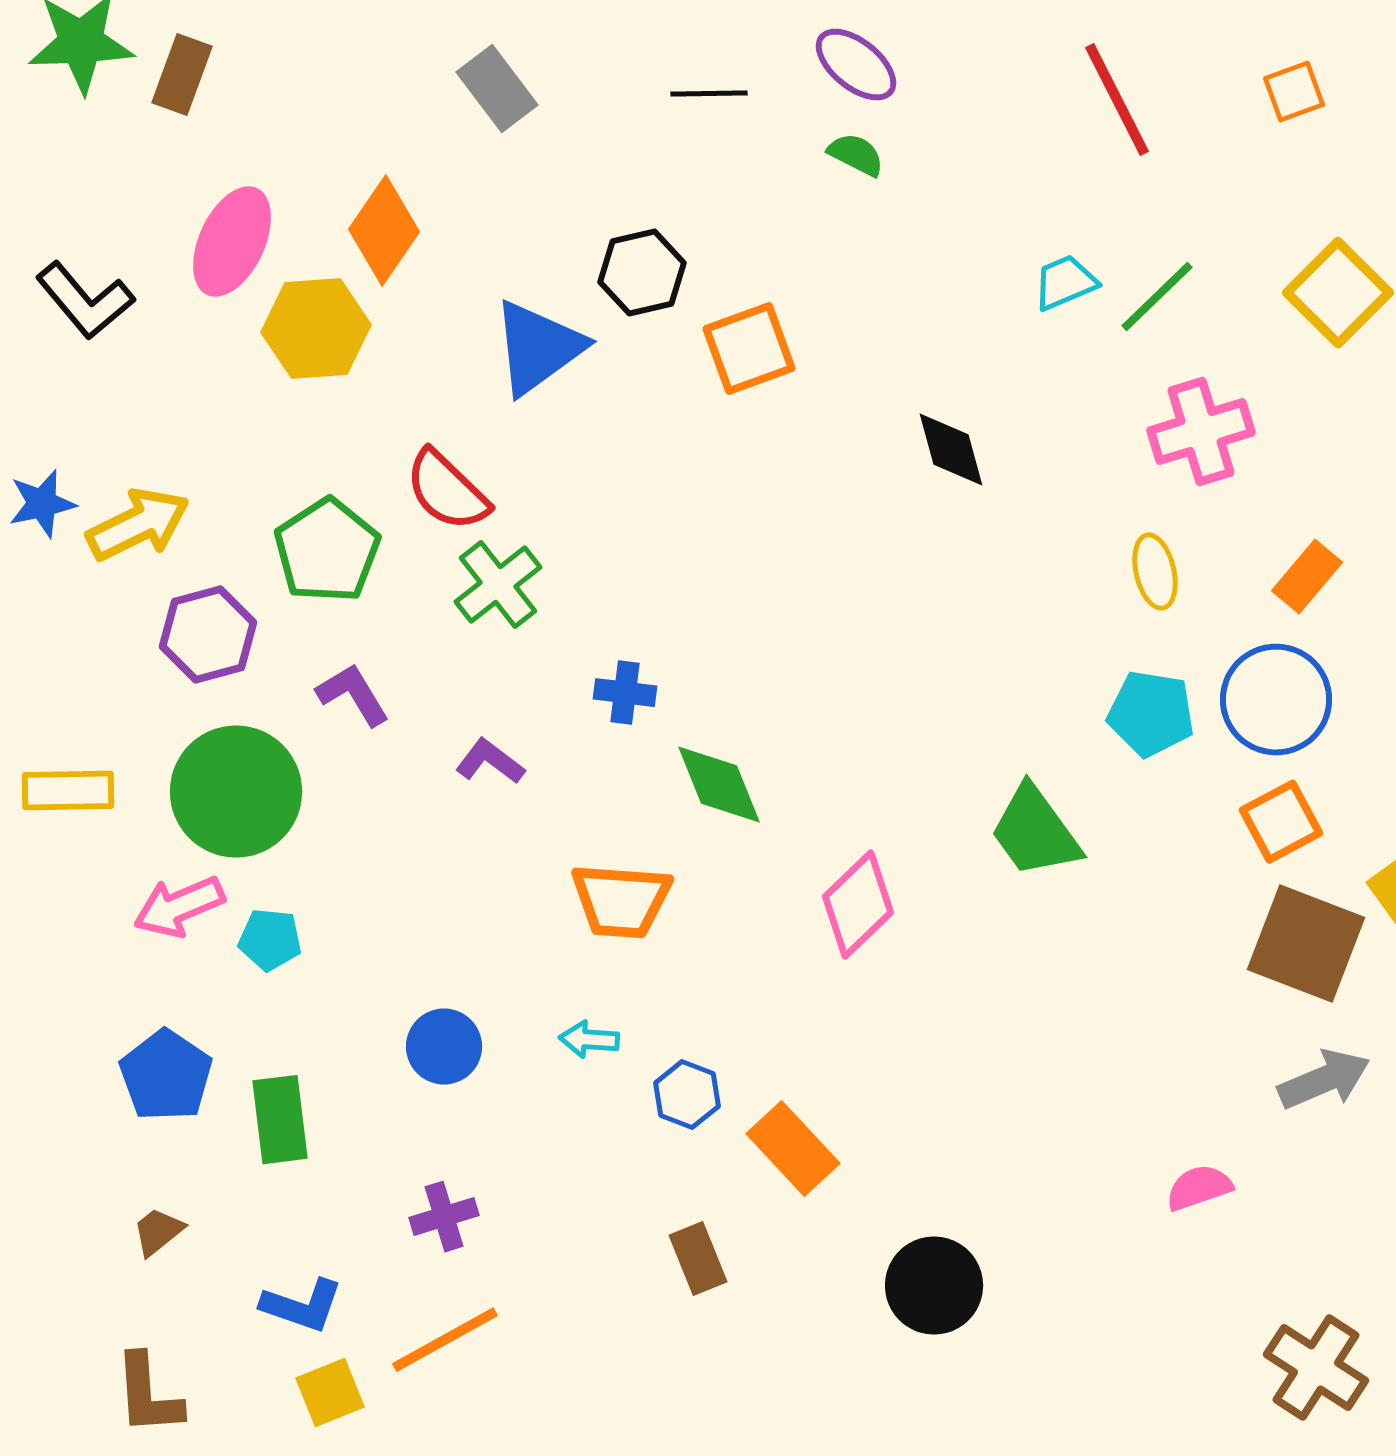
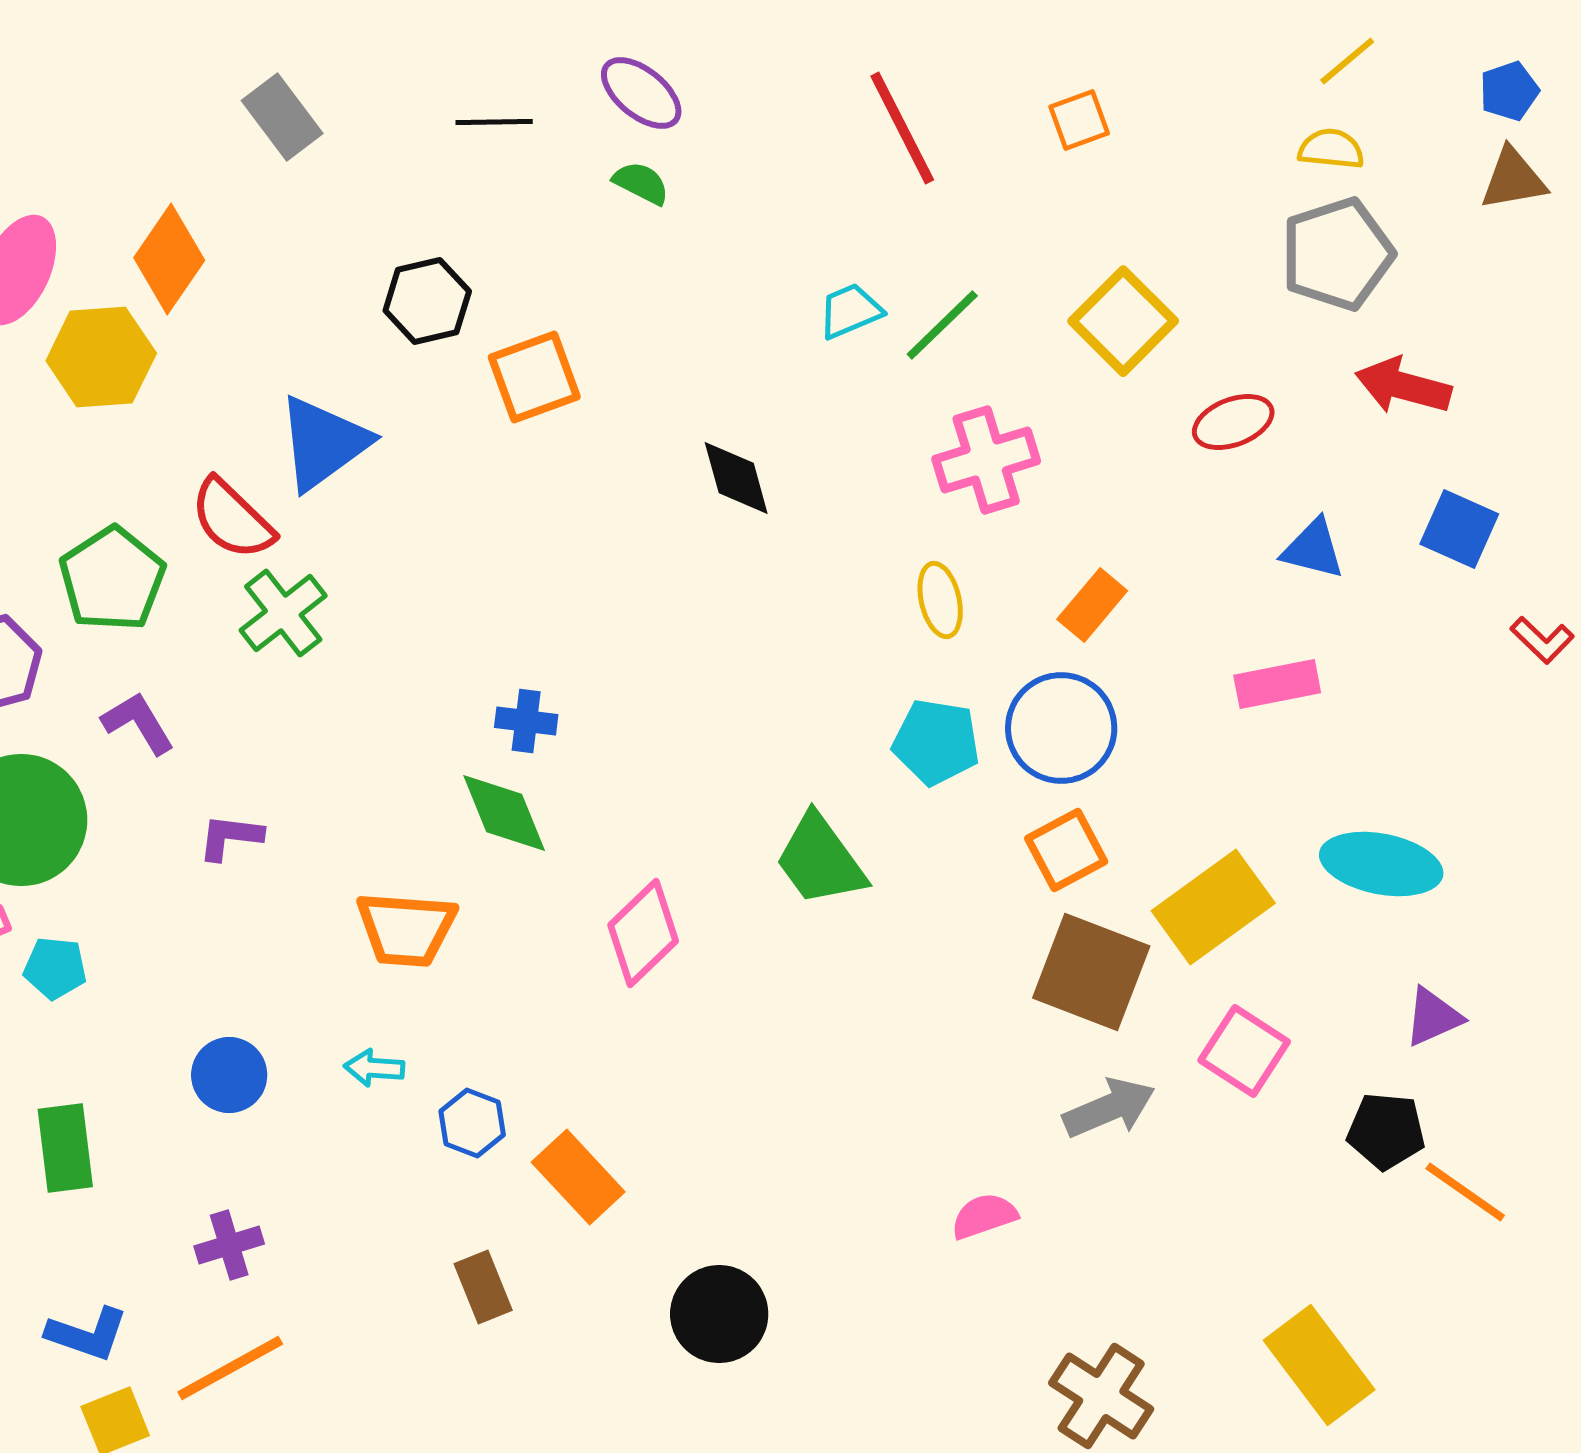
blue triangle: (538, 348) -> (323, 443), moved
blue cross: (625, 693) -> (526, 721), moved
purple L-shape: (490, 762) -> (230, 837), moved, turned -30

